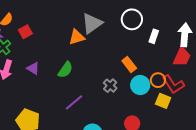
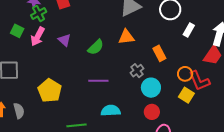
orange triangle: (77, 37) -> (126, 37), moved
cyan circle: (140, 85) -> (151, 88), moved
purple line: (74, 102) -> (98, 81), turned 30

